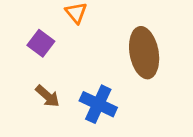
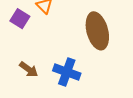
purple square: (41, 43) -> (20, 19), moved

